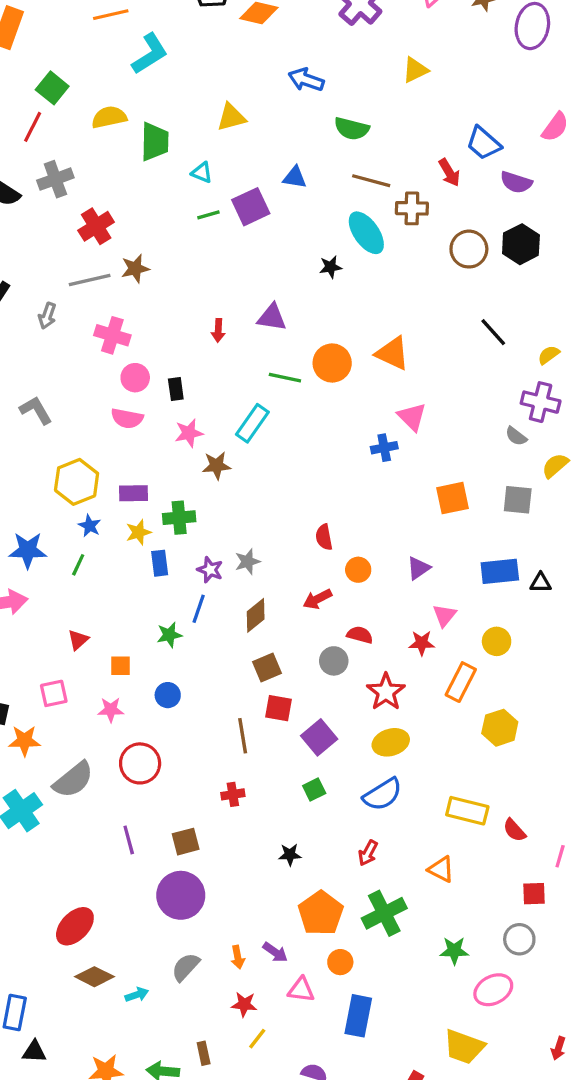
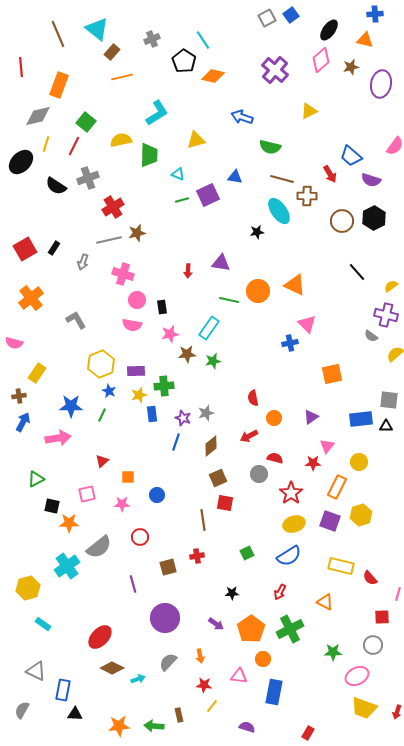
cyan L-shape: (150, 54) -> (157, 113), moved
gray square: (518, 500) -> (389, 400), moved
green star: (169, 635) -> (213, 361), moved
purple square: (319, 737) -> (330, 521), moved, turned -30
red circle: (140, 763) -> (140, 537), size x0.7
brown square: (186, 842) -> (168, 567), moved
purple arrow: (275, 952) -> (216, 624), moved
yellow trapezoid: (464, 1047) -> (364, 708), moved

